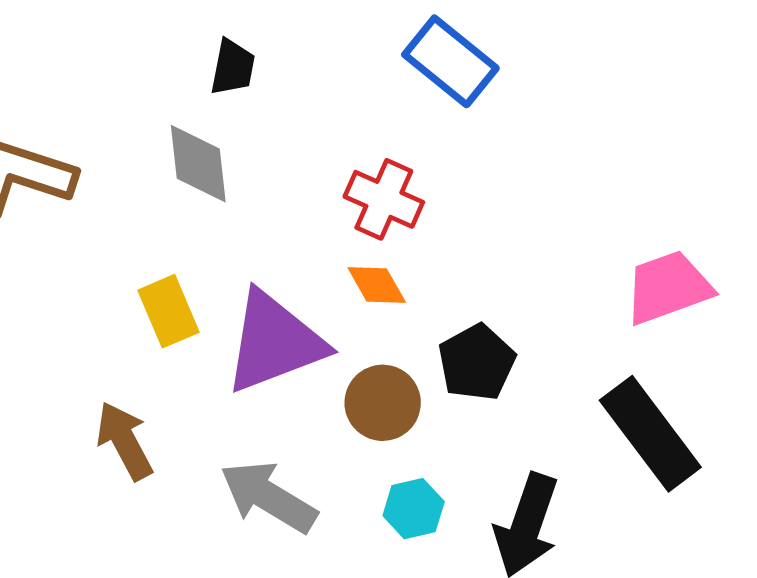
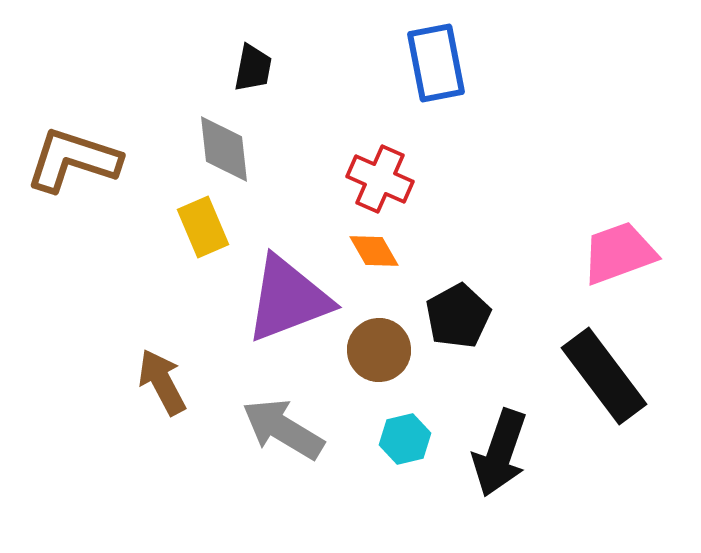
blue rectangle: (450, 61) -> (436, 63), turned 40
yellow rectangle: (168, 311) -> (203, 227), moved

